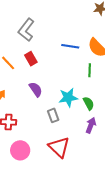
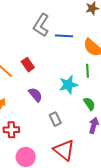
gray L-shape: (26, 30) -> (41, 25), moved
blue line: (70, 46) -> (64, 36), moved
cyan star: (68, 98) -> (68, 85), moved

